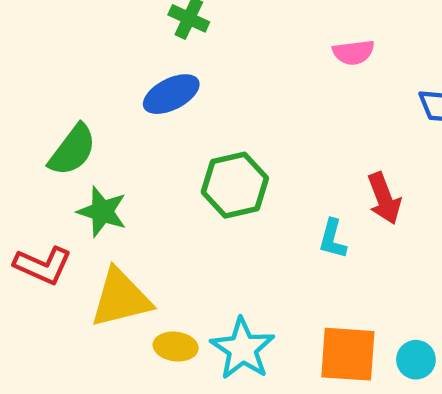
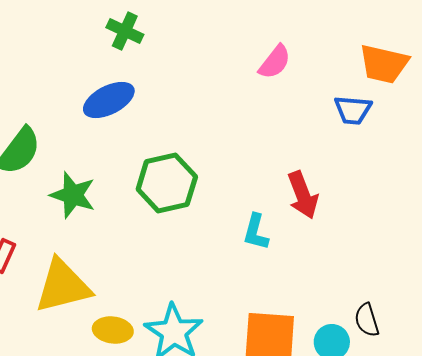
pink semicircle: (353, 52) -> (275, 62), turned -45
green star: (102, 212) -> (73, 195), moved

